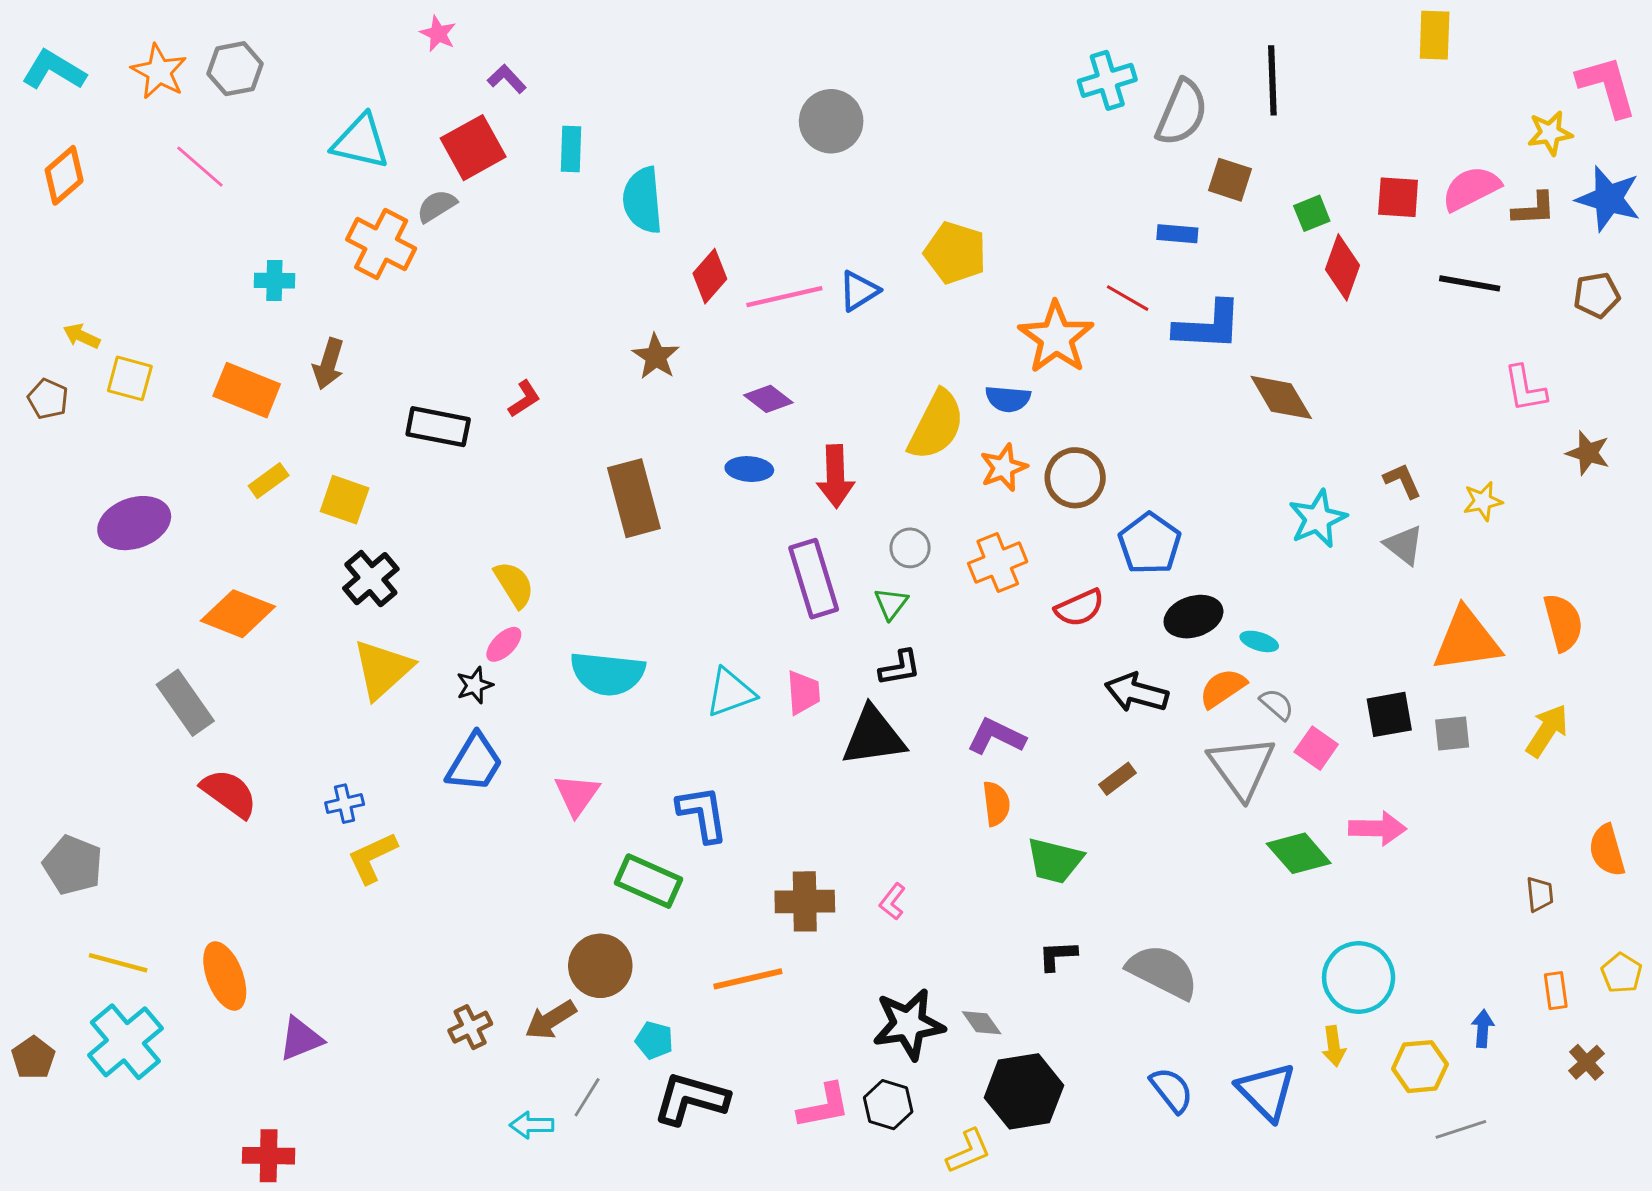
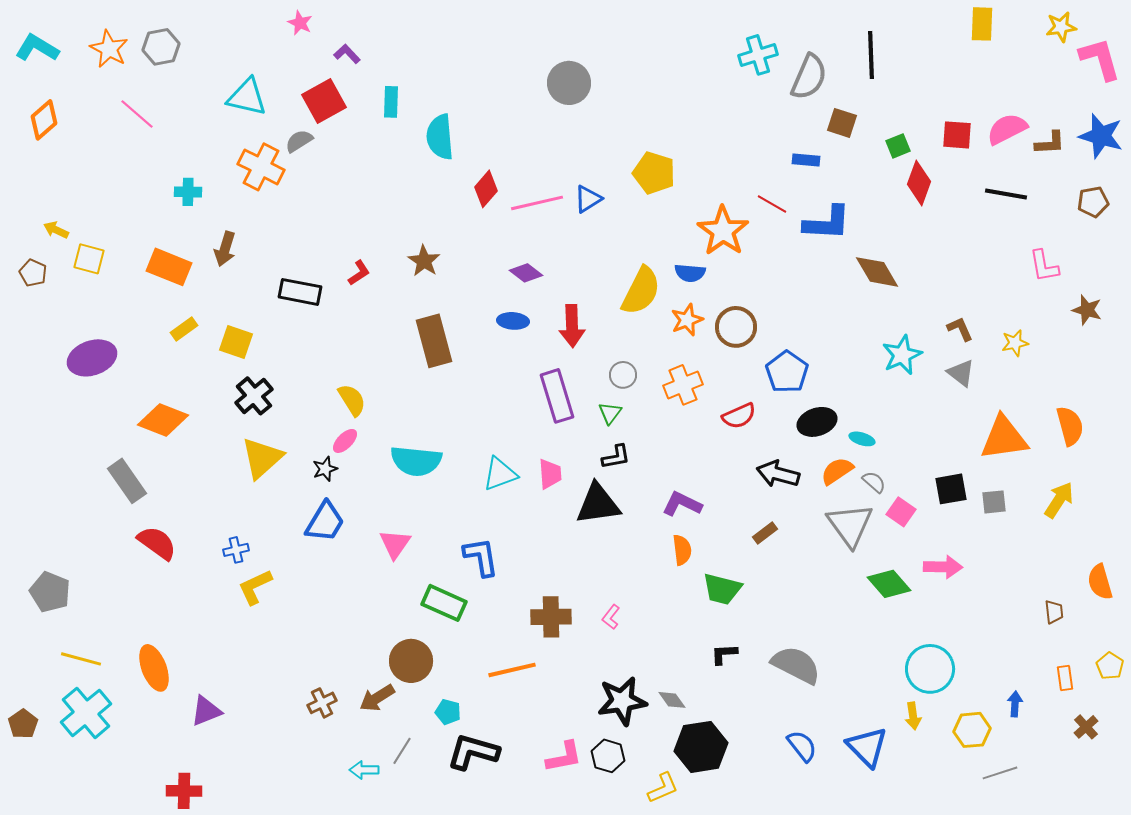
yellow star: (1550, 133) -> (1061, 27), moved
brown star: (656, 357) -> (424, 261), moved

